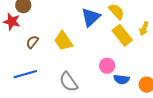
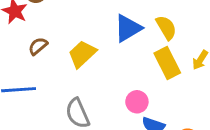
yellow trapezoid: (63, 41) -> (82, 54), turned 70

